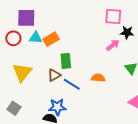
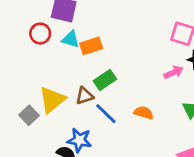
green rectangle: (66, 61) -> (105, 80), turned 49
yellow triangle: (22, 72) -> (52, 100), moved
gray square: (14, 108) -> (29, 115), moved

